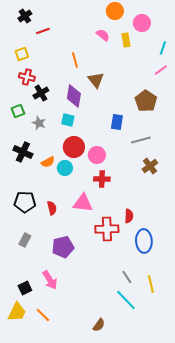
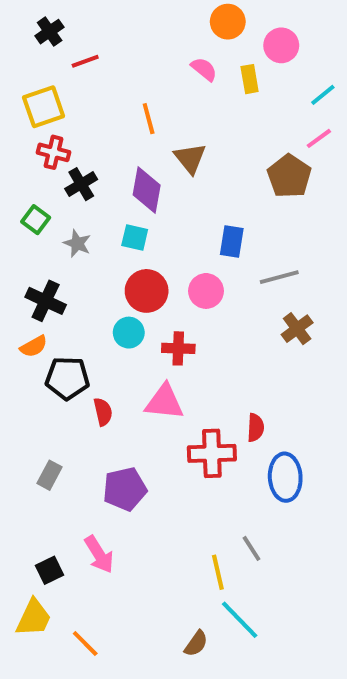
cyan line: (163, 48) -> (323, 95), turned 32
yellow square: (22, 54) -> (44, 107), size x1.5
brown pentagon: (146, 101) -> (289, 176), moved
green square: (18, 111) -> (36, 220), turned -32
pink circle: (97, 155) -> (206, 291), moved
orange semicircle: (48, 162) -> (34, 346), moved
red cross: (102, 179) -> (178, 348), moved
black pentagon: (25, 202) -> (67, 378), moved
yellow line: (151, 284) -> (218, 572), moved
cyan line: (126, 300) -> (240, 620), moved
orange line: (43, 315) -> (85, 644), moved

